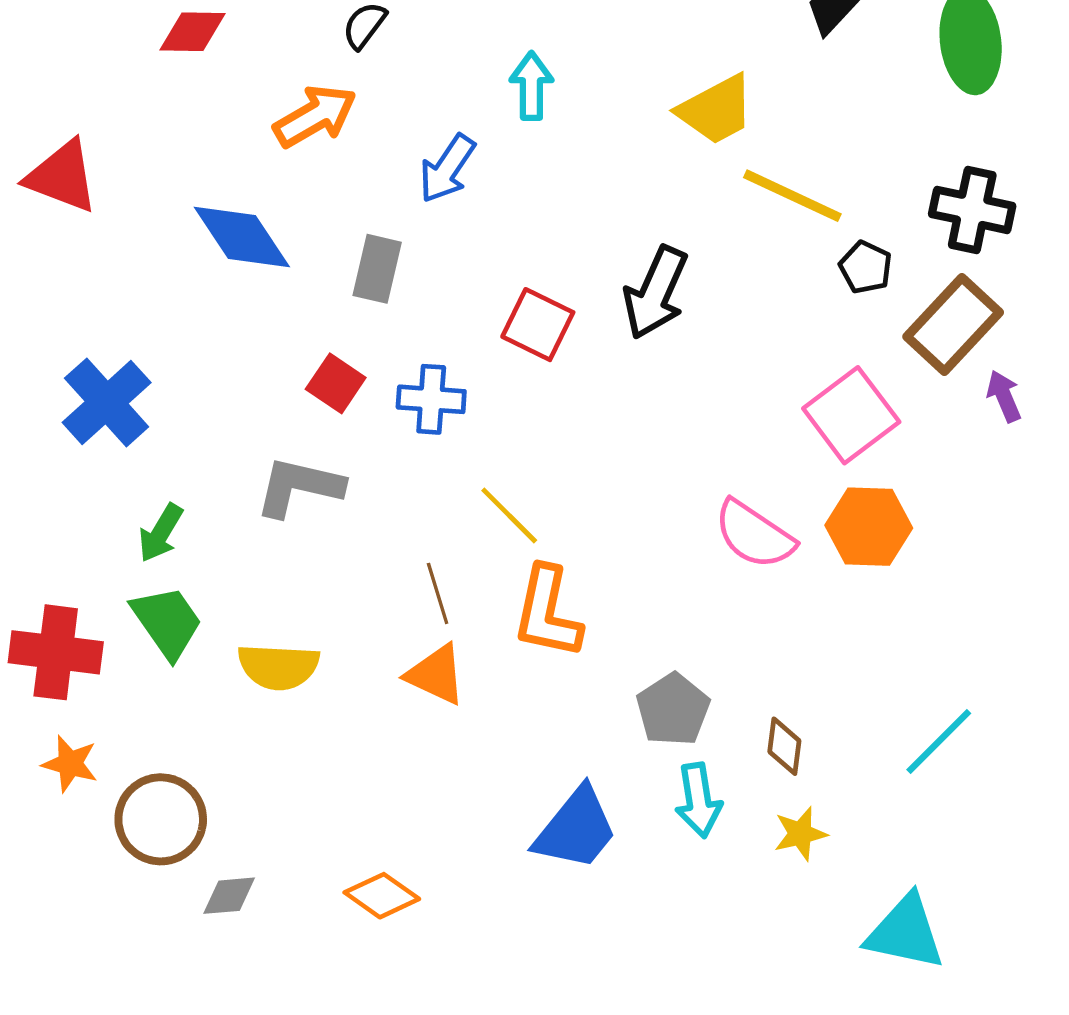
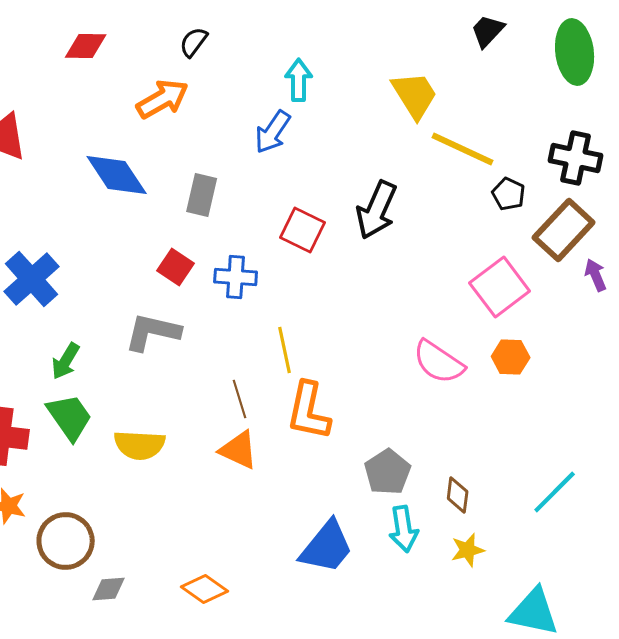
yellow trapezoid: (716, 110) -> (415, 95), turned -94
blue arrow: (447, 169) -> (273, 132), moved
yellow line: (509, 515) -> (285, 350), turned 33
orange hexagon: (869, 527) -> (511, 357), size x0.7

